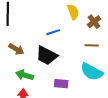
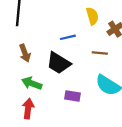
brown line: (92, 45) -> (100, 53), moved
brown arrow: (16, 49) -> (25, 53), turned 35

